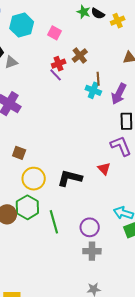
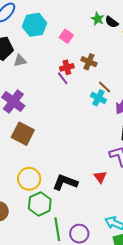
brown cross: (80, 55) -> (89, 62), turned -35
brown line: (98, 79) -> (105, 87), turned -48
brown square: (19, 153) -> (23, 134), moved, size x1.6
green hexagon: (27, 207) -> (40, 204), moved
green line: (54, 222) -> (57, 229), moved

